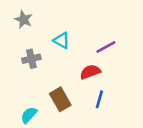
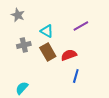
purple line: (106, 47) -> (81, 26), moved
brown rectangle: (60, 99) -> (48, 52), moved

